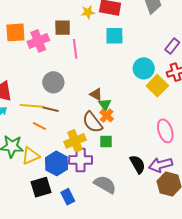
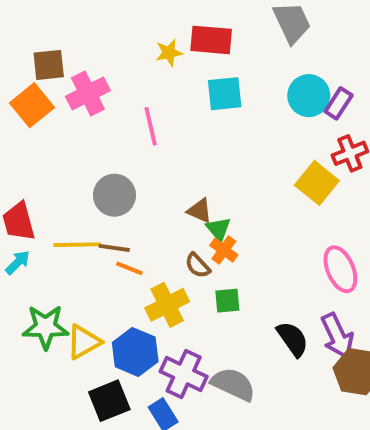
brown square: (63, 28) -> (49, 65), moved
orange square: (15, 32) -> (32, 105), turned -30
pink cross: (38, 41) -> (88, 93), moved
cyan circle: (144, 68) -> (309, 96), moved
brown semicircle: (92, 122) -> (198, 266), size x0.6
orange line: (39, 126) -> (129, 268), moved
purple cross: (81, 160) -> (184, 374), moved, turned 30
purple arrow: (160, 165) -> (337, 336), turned -95

